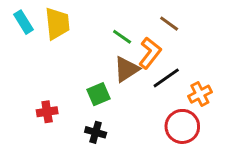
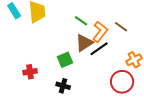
brown line: (169, 24) -> (121, 27), moved
black line: (166, 78) -> (99, 49), moved

